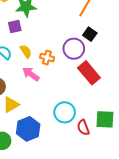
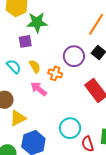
purple circle: (74, 49) -> (74, 56), moved

